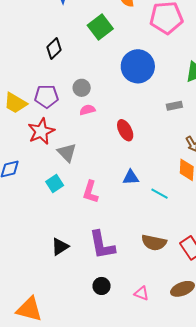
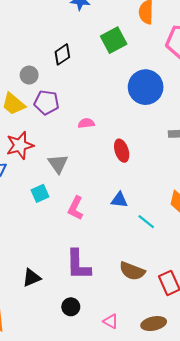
gray circle: (82, 88) -> (29, 75), moved
red star: (41, 131) -> (20, 145), moved
black triangle: (60, 247) -> (32, 278), moved

